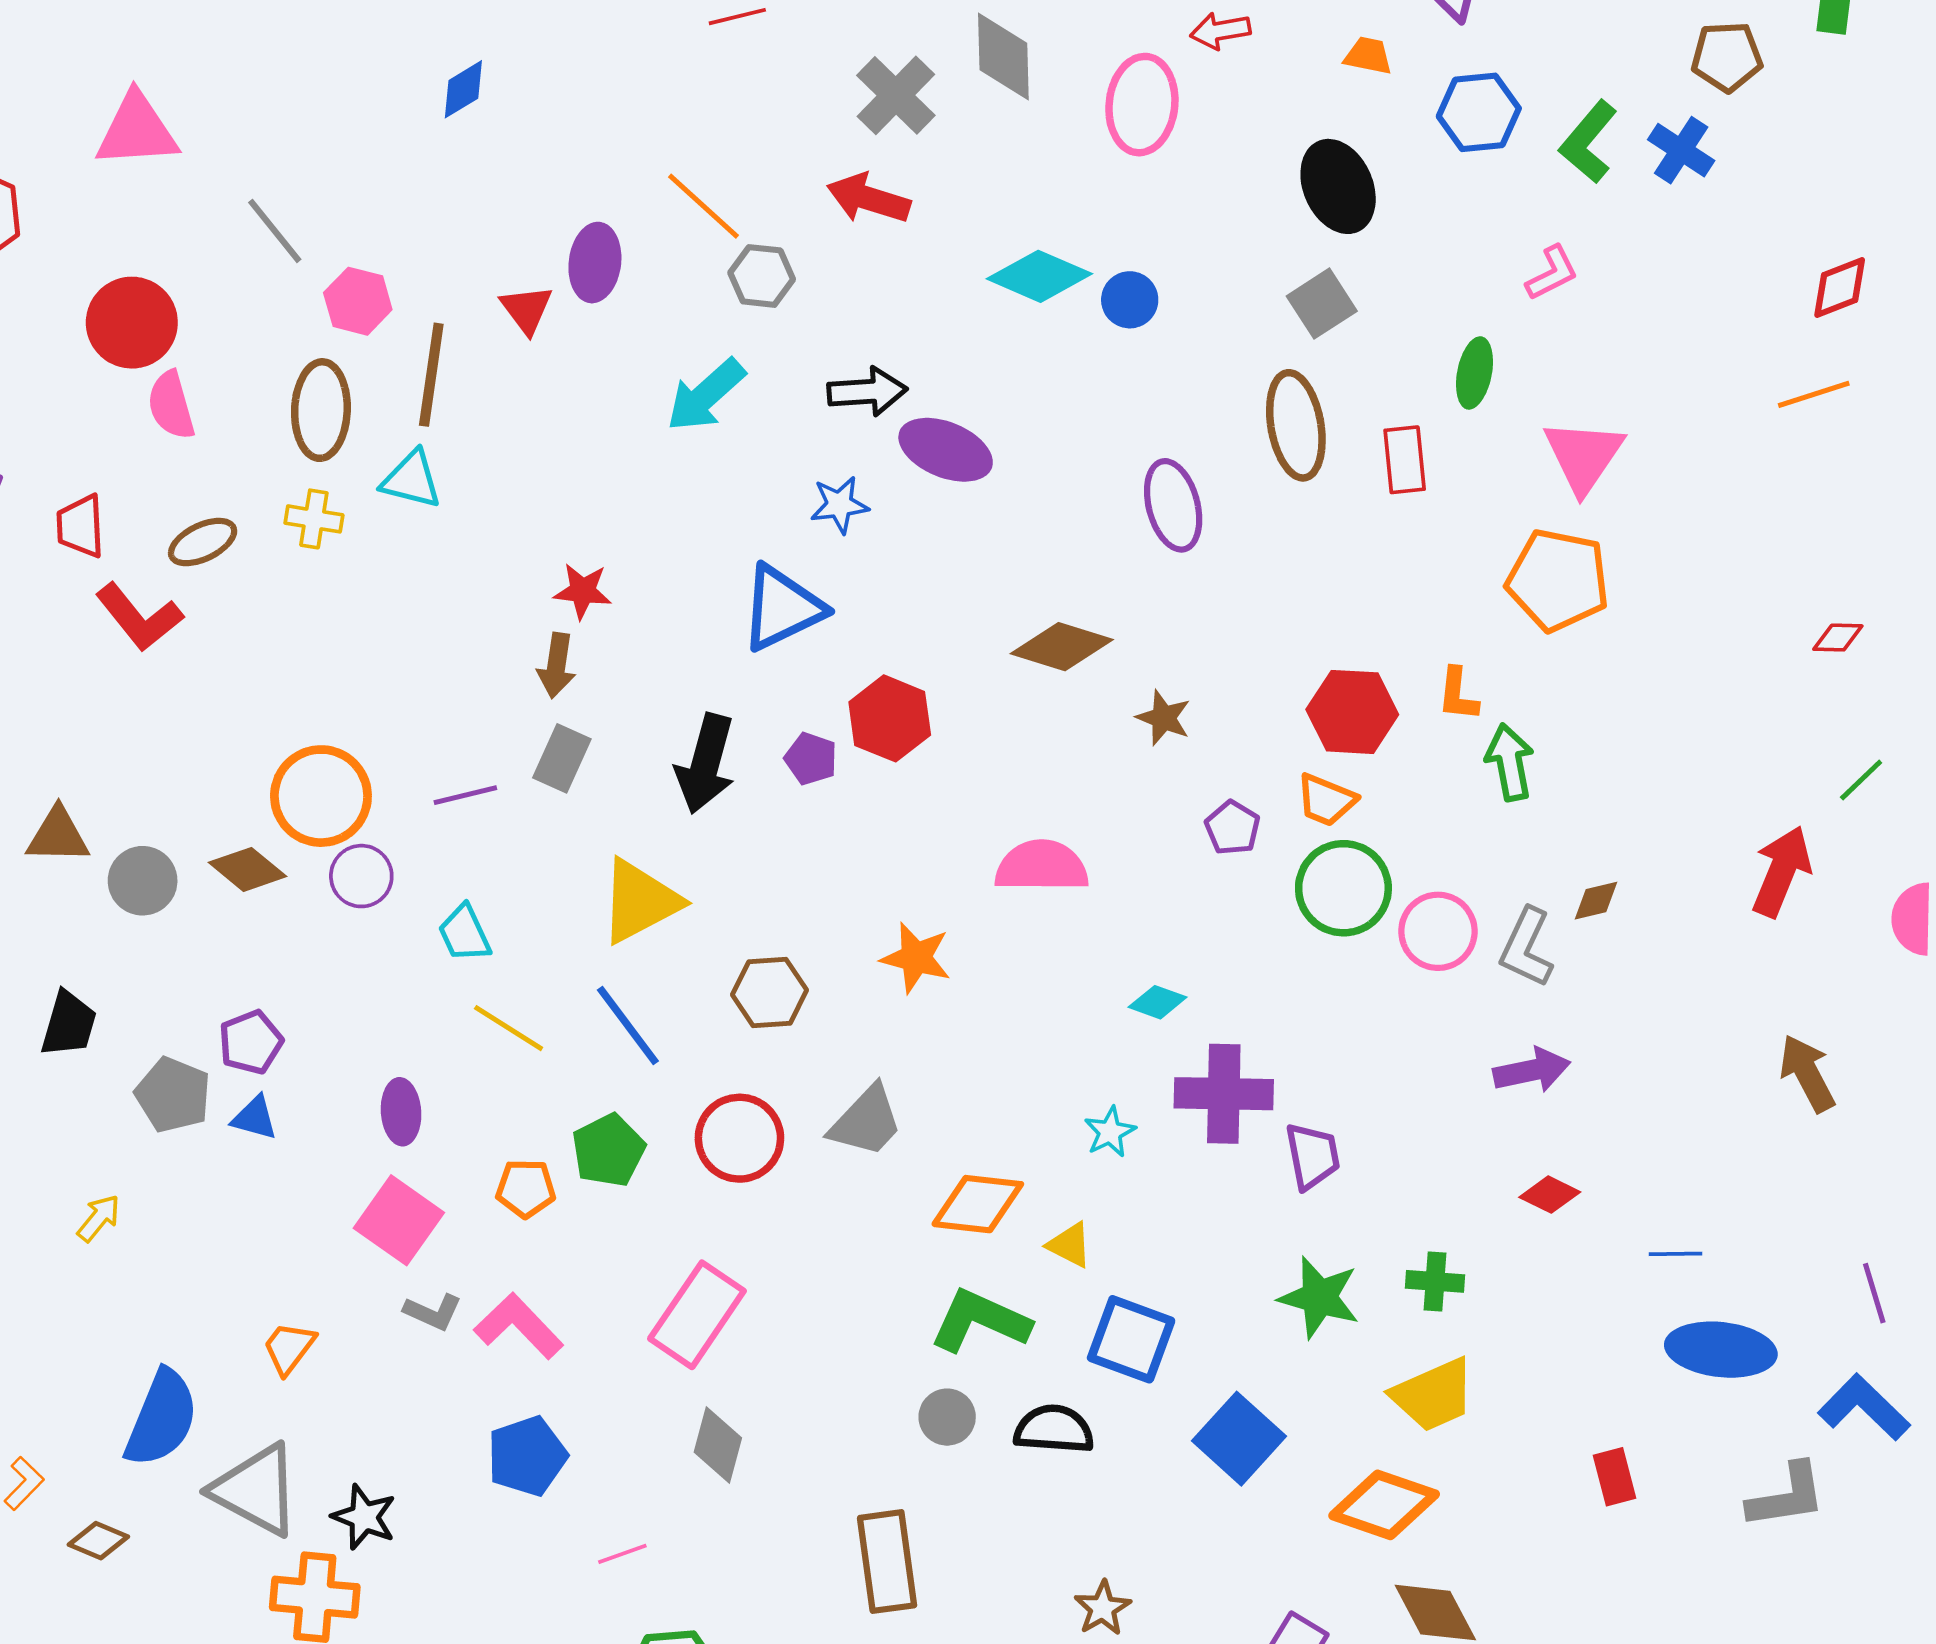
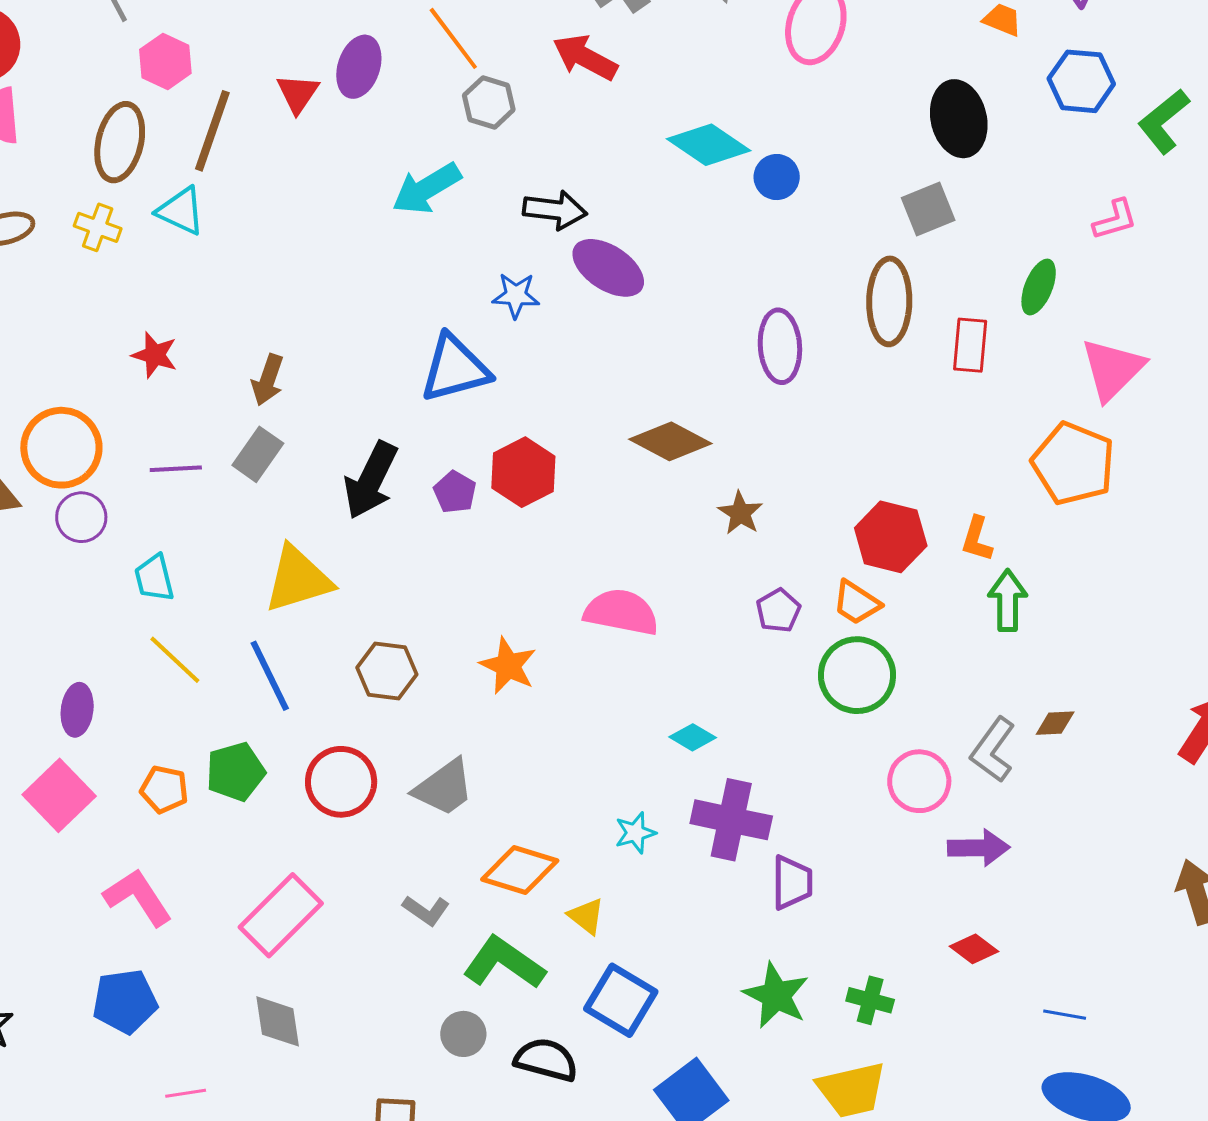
red star: (583, 591) -> (155, 355), moved
pink circle: (1438, 931) -> (919, 781), moved
gray L-shape: (433, 1312) -> (426, 910), moved
gray diamond: (718, 1445) -> (278, 1021), turned -34

